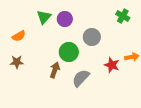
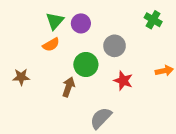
orange semicircle: (19, 36) -> (51, 45), moved
red star: (112, 65) -> (123, 81), moved
gray semicircle: (81, 78) -> (101, 118), moved

